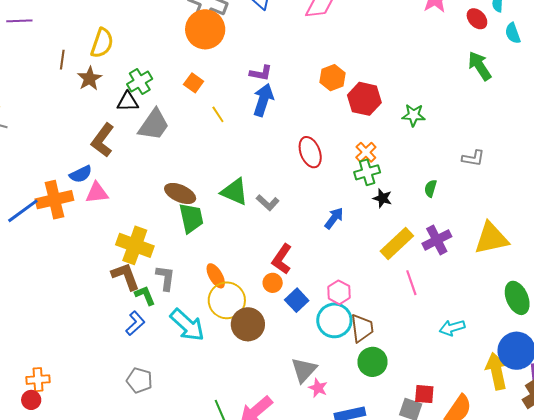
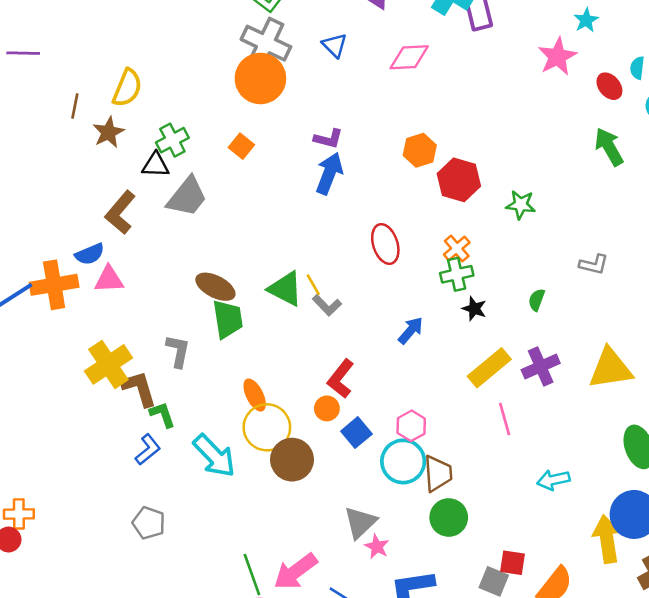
yellow line: (218, 114) -> (313, 285), moved
yellow cross: (135, 245) -> (108, 364), moved, turned 33
gray L-shape: (165, 278) -> (178, 351), moved

